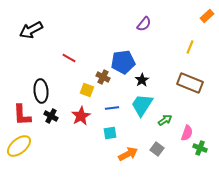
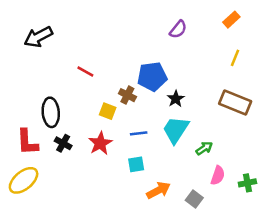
orange rectangle: (207, 16) -> (231, 20), moved
pink semicircle: (187, 133) -> (218, 175), moved
green cross: (200, 148) -> (247, 183), turned -32
gray square: (157, 149) -> (194, 199), moved

